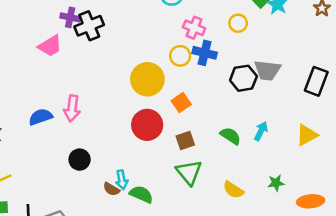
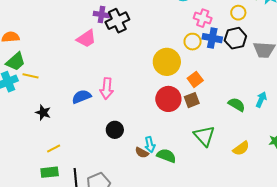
black hexagon: (243, 78) -> (235, 38), moved
brown square: (185, 140) -> (192, 100), moved
yellow semicircle: (233, 190) -> (241, 148), turned -66

